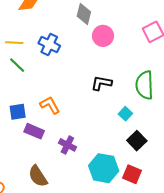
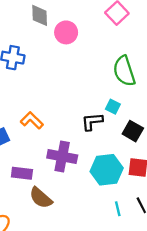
black L-shape: (101, 83) -> (92, 122), moved
purple rectangle: (34, 131) -> (22, 173), moved
purple cross: (67, 145) -> (62, 157), size x1.5

